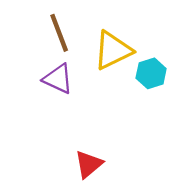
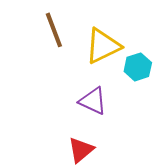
purple triangle: (58, 79) -> (93, 101), moved

